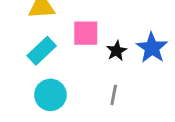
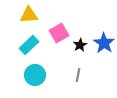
pink square: (86, 33) -> (59, 33), turned -30

